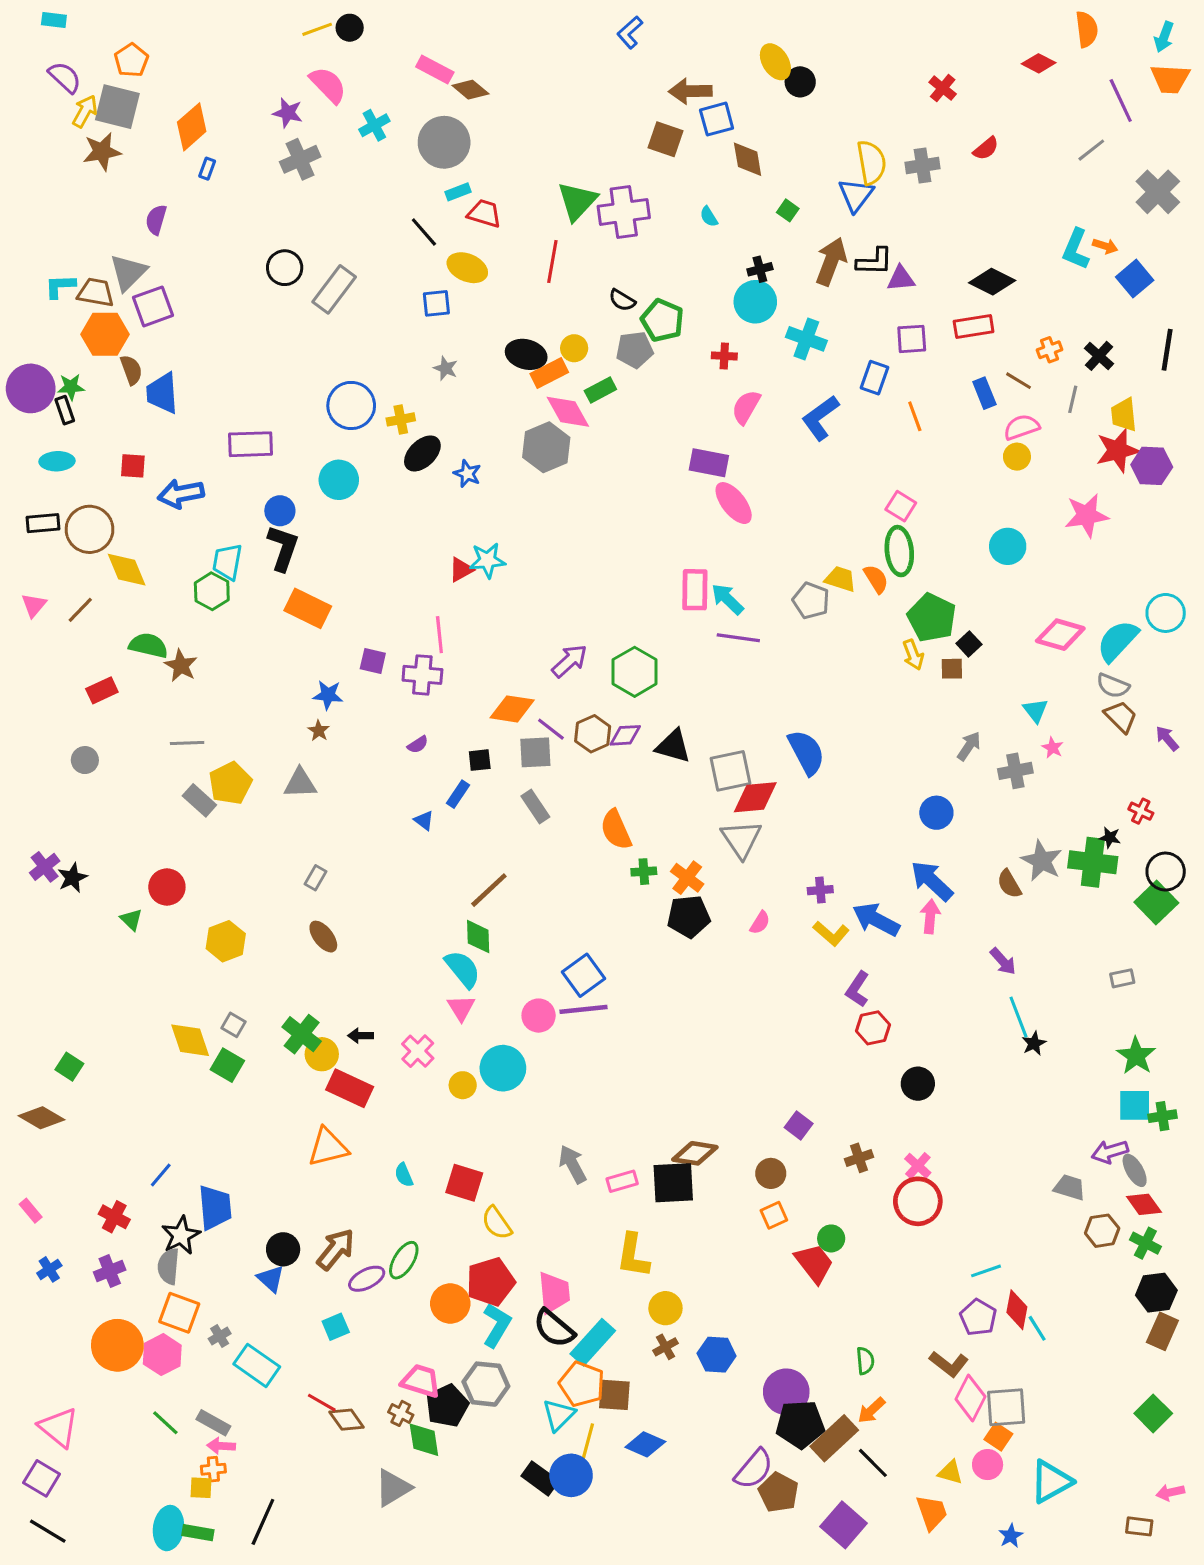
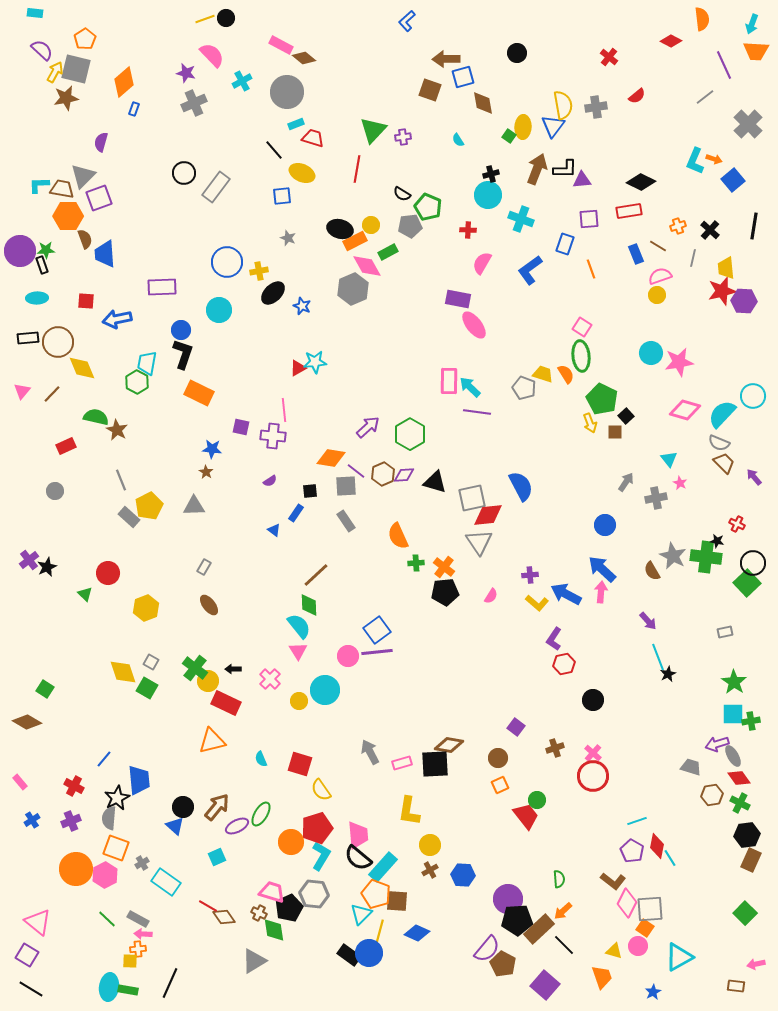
yellow ellipse: (775, 62) -> (523, 127), moved, turned 35
purple cross: (624, 212) -> (403, 137), size x0.5
pink star: (1087, 515) -> (679, 362), moved
gray line: (187, 743) -> (121, 480), turned 70

